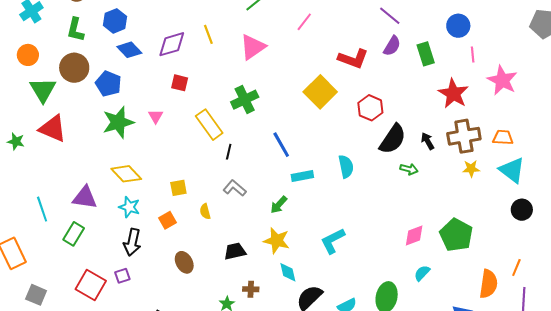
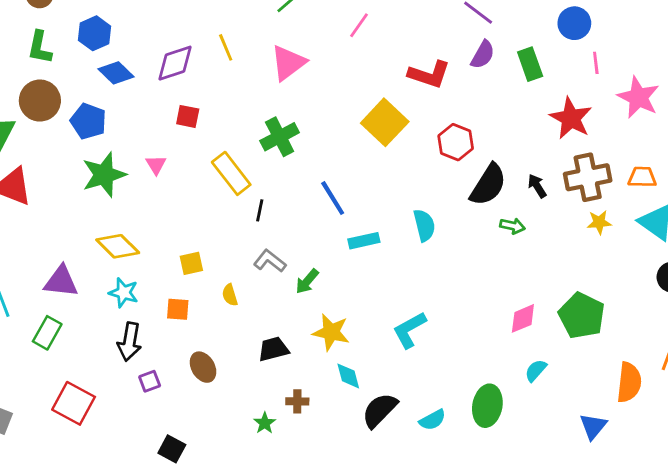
green arrow: (279, 205) -> (307, 281), moved
orange square: (168, 220) -> (178, 309), turned 36
purple square: (122, 276) -> (150, 381), moved

